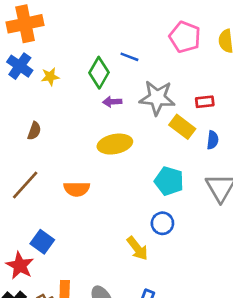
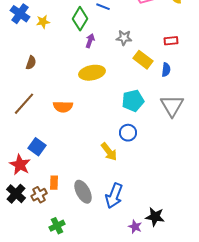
gray star: (157, 98) -> (124, 38), size x0.6
purple arrow: (112, 102) -> (90, 41), turned 112
red rectangle: (205, 102) -> (171, 41), moved
cyan pentagon: (169, 181) -> (133, 101), turned -30

